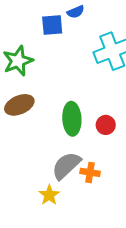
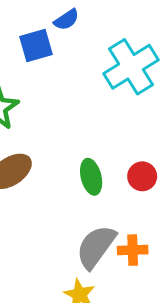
green ellipse: (72, 119) -> (91, 177), size x0.7

